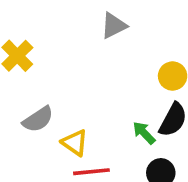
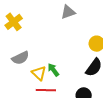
green arrow: (144, 133) -> (53, 70), moved

